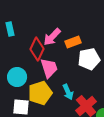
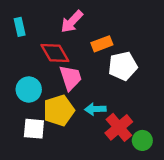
pink arrow: (52, 37) -> (72, 22), moved
red diamond: (37, 49) -> (55, 53), turned -55
cyan arrow: (68, 92) -> (95, 109), turned 112

